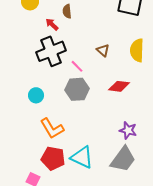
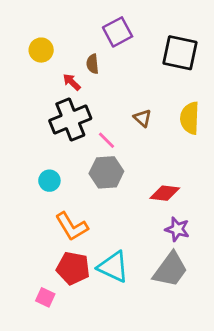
red diamond: (119, 86) -> (165, 193), moved

